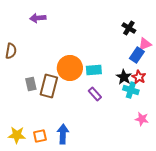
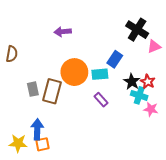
purple arrow: (38, 18) -> (63, 32), moved
black cross: (129, 28) -> (137, 30), size x1.5
blue rectangle: (137, 55) -> (115, 59), moved
pink star: (142, 119) -> (151, 109), moved
blue arrow: (63, 134) -> (37, 129), moved

